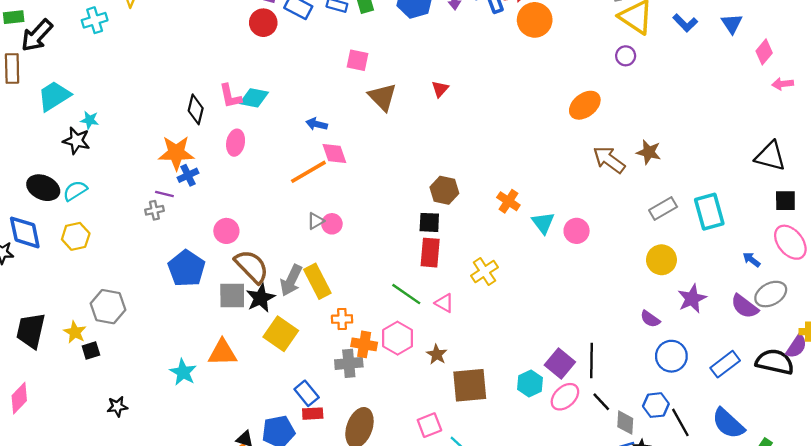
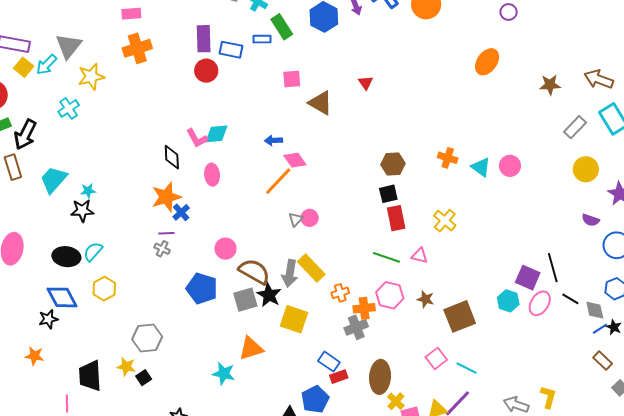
brown arrow: (609, 160) -> (599, 79), moved
gray cross: (154, 210) -> (162, 249), turned -35

